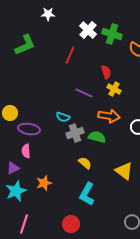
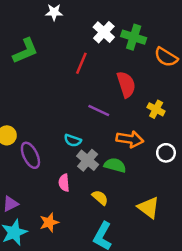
red semicircle: (106, 72) -> (126, 84), size x1.5
yellow cross: (114, 89) -> (156, 109), moved
purple ellipse: (29, 129) -> (30, 155), turned 55
gray cross: (75, 133) -> (88, 160), turned -30
pink semicircle: (26, 151) -> (64, 183), moved

